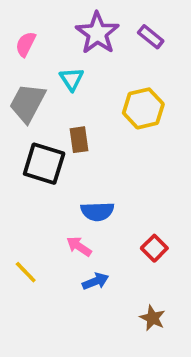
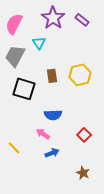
pink semicircle: (26, 44) -> (14, 24), size x1.5
yellow hexagon: (143, 108) -> (80, 75), moved
brown rectangle: (79, 140) -> (52, 76), moved

